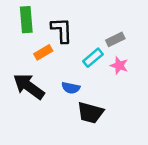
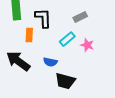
gray rectangle: (115, 39) -> (80, 17), moved
orange rectangle: (43, 52) -> (29, 35), turned -56

